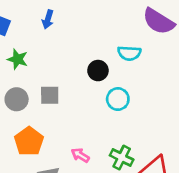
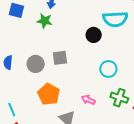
cyan semicircle: (129, 53) -> (115, 19), size x1.4
green star: (18, 59) -> (45, 21), moved
cyan circle: (118, 99) -> (108, 69), moved

